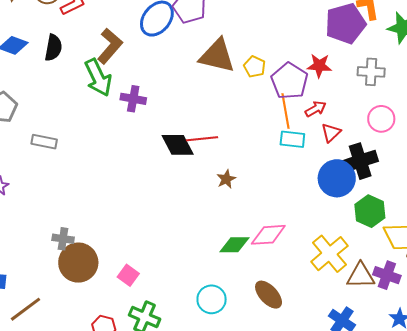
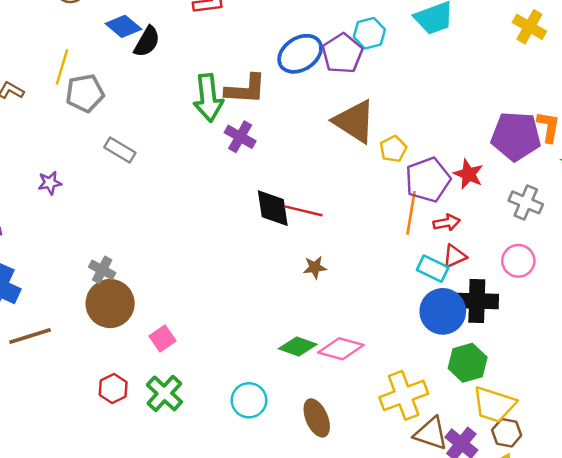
brown L-shape: (110, 46) -> (246, 89), moved, turned 33
black semicircle: (53, 48) -> (147, 42), moved
cyan rectangle: (292, 139) -> (433, 269), moved

